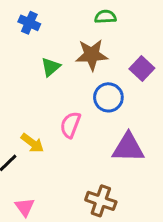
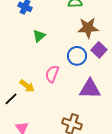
brown star: (92, 55) -> (88, 28), moved
purple square: (142, 68) -> (99, 50), moved

